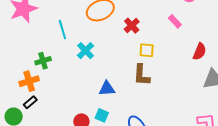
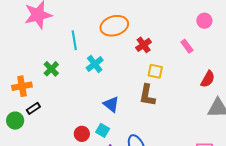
green cross: (43, 61) -> (51, 69), turned -35
orange cross: (29, 81) -> (22, 86), moved
blue triangle: (107, 89) -> (111, 104), turned 36

